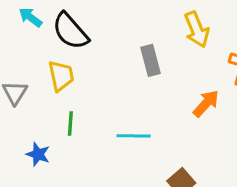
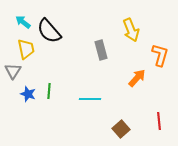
yellow trapezoid: (61, 76) -> (26, 49), moved
blue star: (38, 154) -> (28, 94), moved

